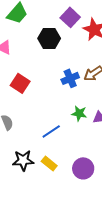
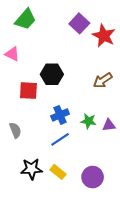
black hexagon: (49, 38) -> (52, 74), moved
blue cross: (70, 78) -> (60, 115), moved
red square: (20, 83) -> (28, 91), turned -30

